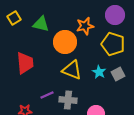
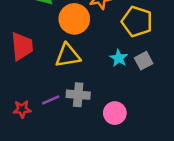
yellow triangle: (72, 70) -> (68, 56), moved, turned -30
purple line: (47, 95) -> (51, 100), moved

